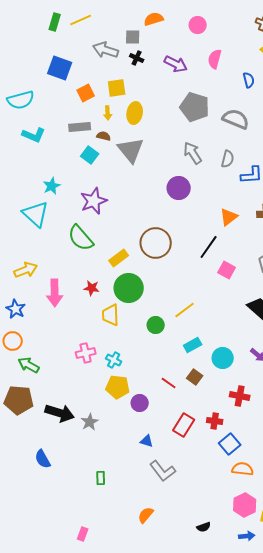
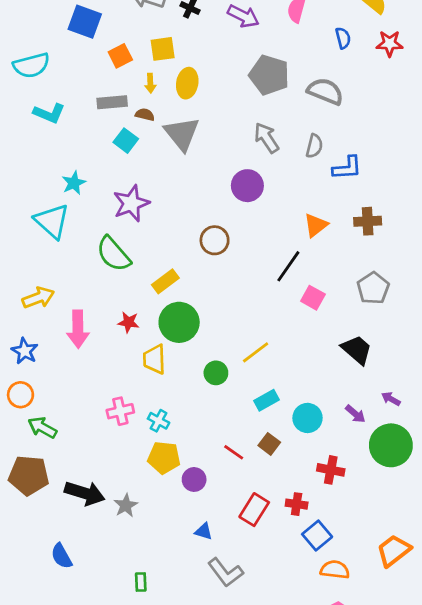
brown circle: (156, 243) -> (215, 240), moved, size x0.7

